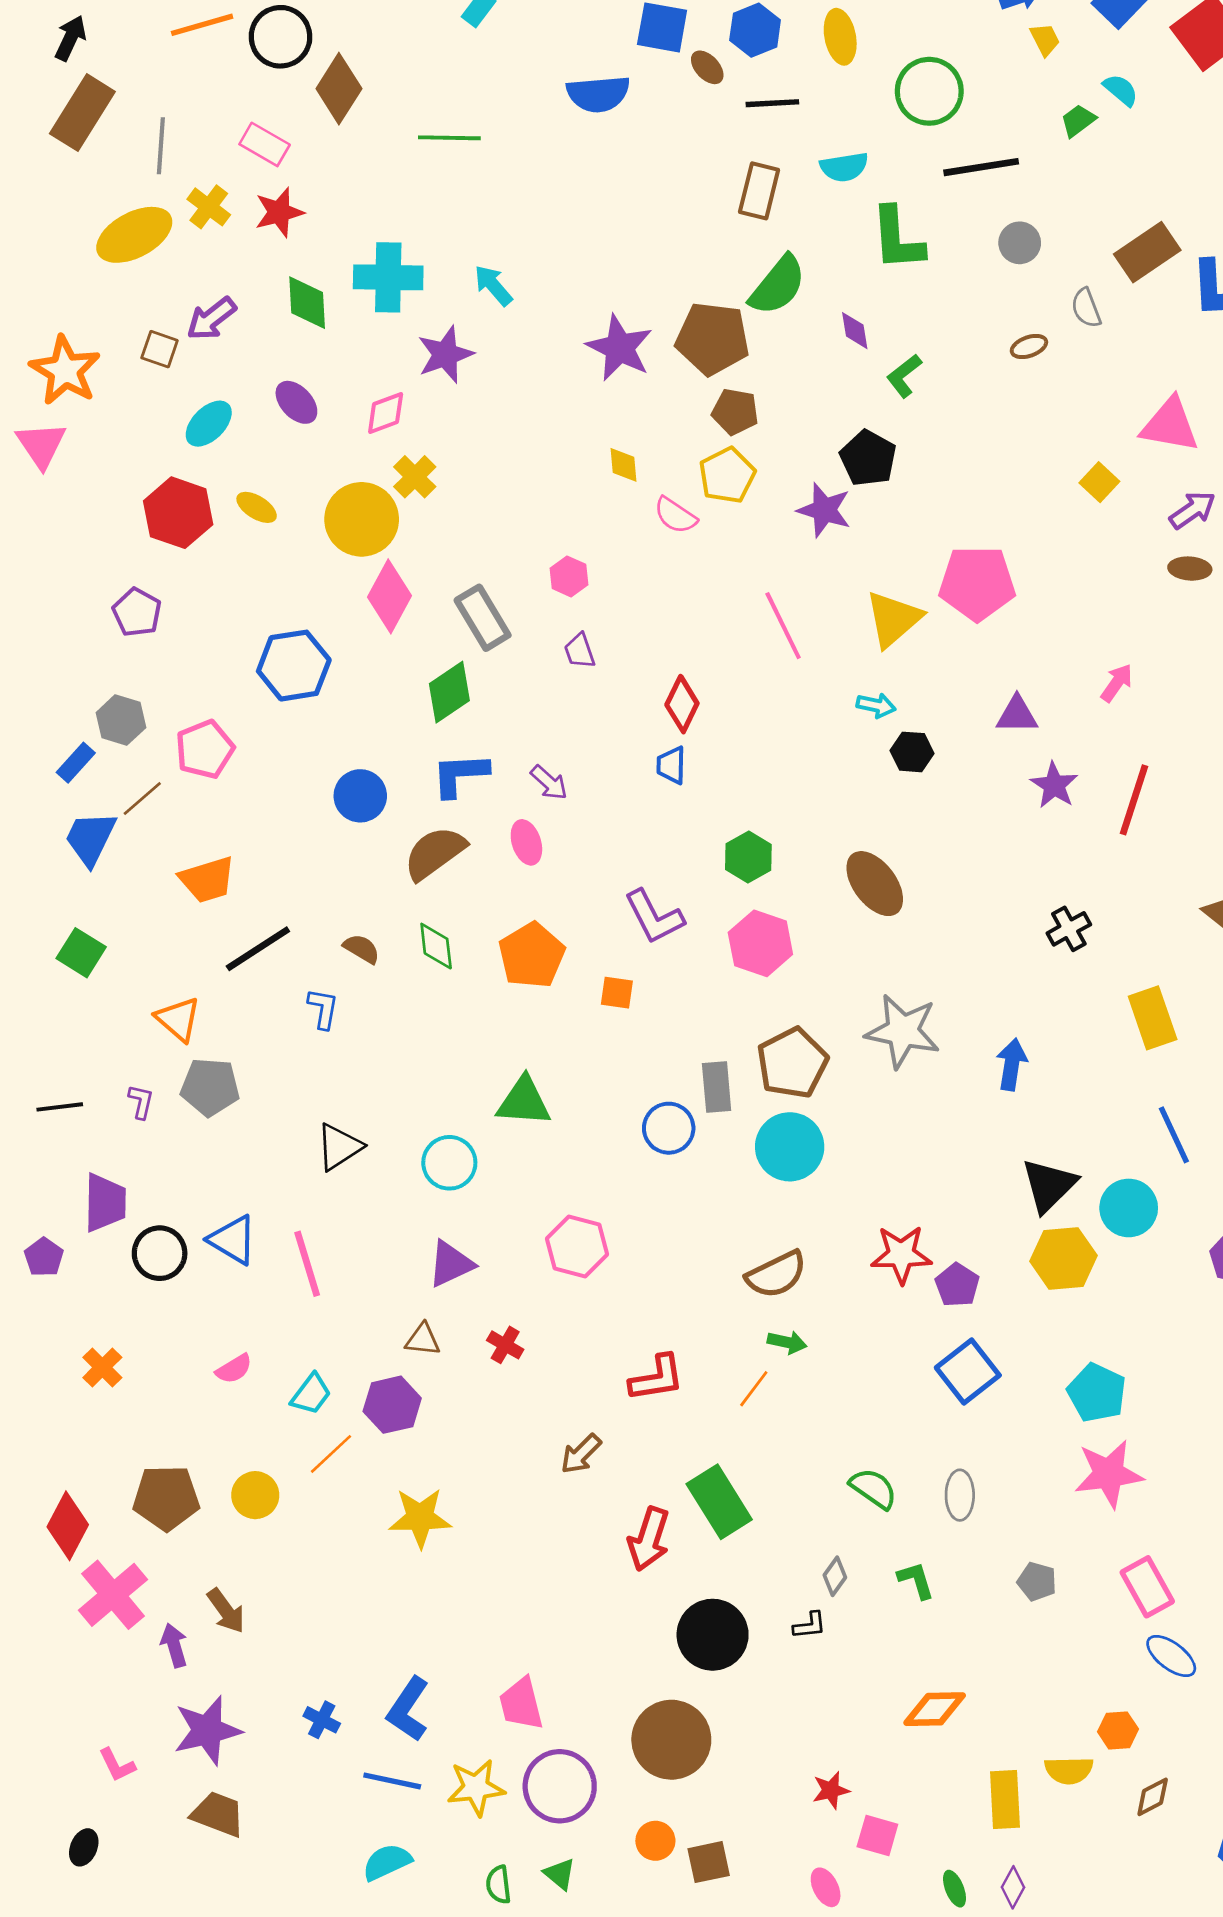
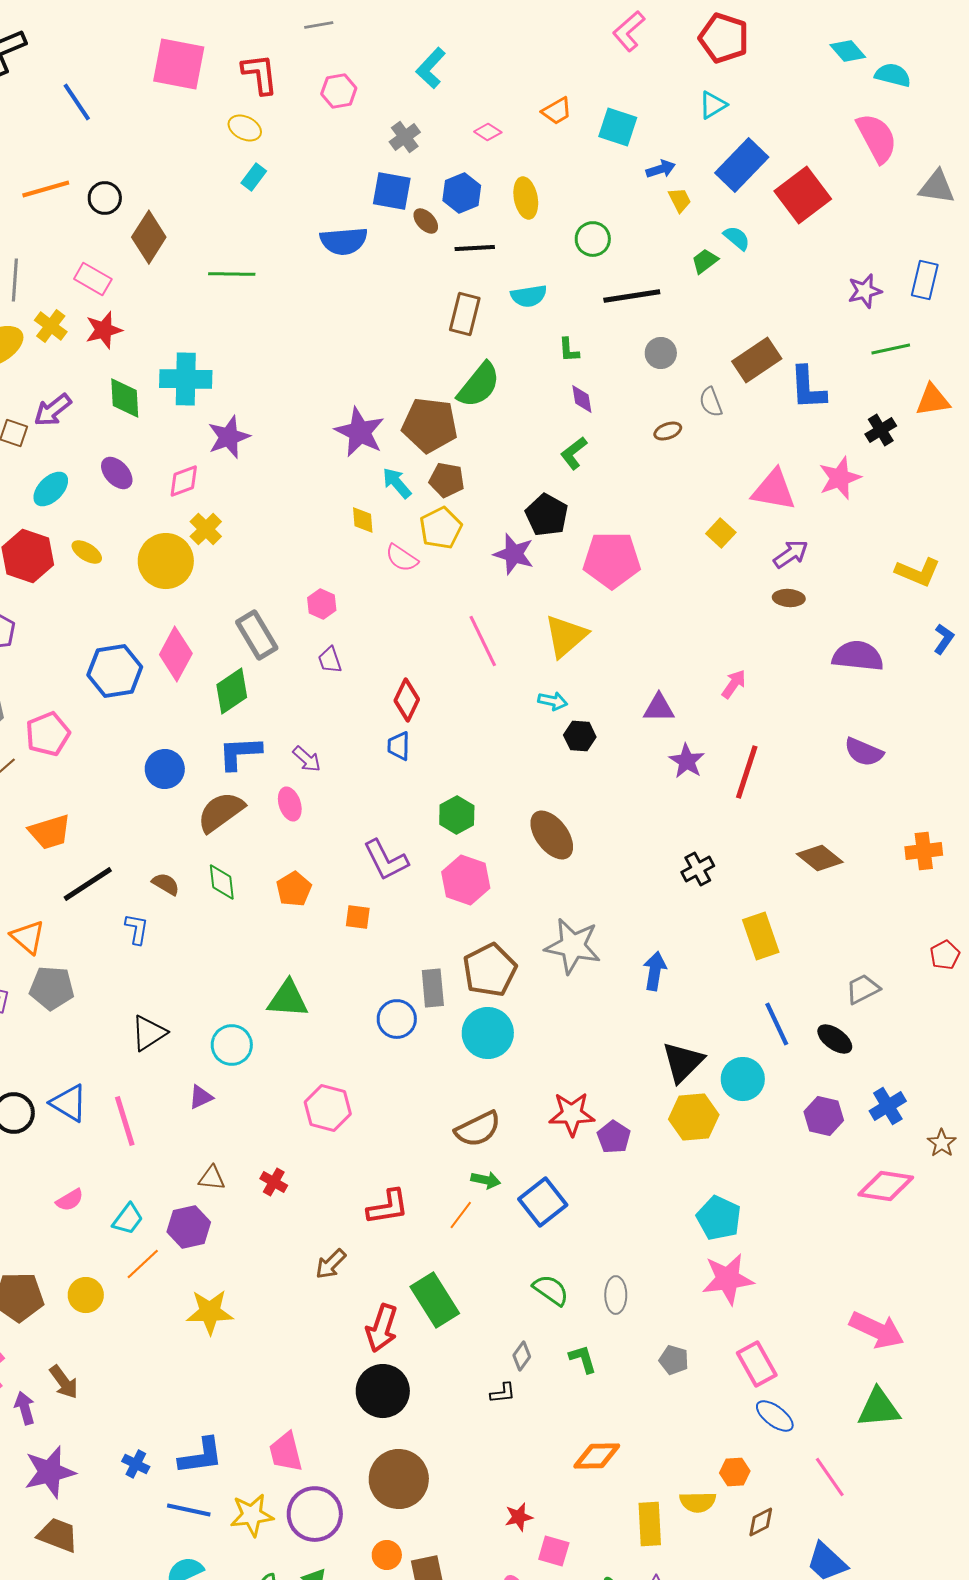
black circle: (281, 37) -> (105, 198), size x0.7
green circle: (929, 91) -> (593, 239), size x0.7
green L-shape: (897, 239) -> (569, 350), size x0.5
cyan arrow: (493, 285) -> (397, 483), moved
purple diamond: (855, 331) -> (582, 399), moved
pink pentagon: (977, 583) -> (612, 560), moved
pink diamond: (390, 596) -> (176, 654), moved
orange pentagon: (532, 955) -> (294, 889), size x0.7
purple triangle: (451, 1264) -> (201, 1097), moved, size x0.7
blue square: (968, 1371) -> (543, 1202), moved
black circle: (713, 1635) -> (383, 1391), moved
blue L-shape: (408, 1709) -> (201, 1456), turned -132

